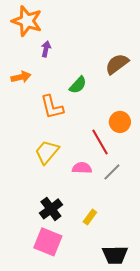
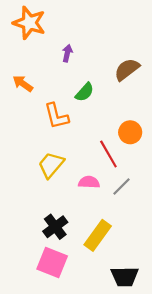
purple arrow: (46, 49) -> (67, 53), moved
orange arrow: (21, 77) -> (23, 84), turned -132
yellow rectangle: (90, 217) -> (98, 235), size x1.8

